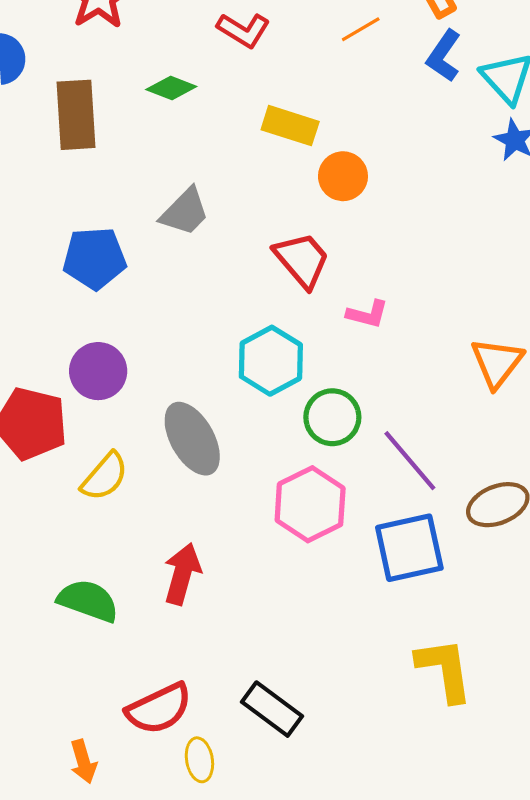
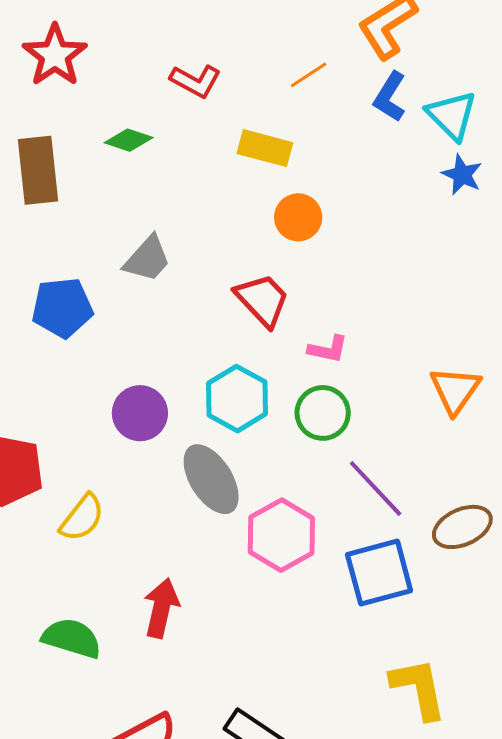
yellow rectangle: (290, 126) -> (265, 148), moved
purple circle: (98, 371) -> (140, 413), moved
green circle: (332, 417) -> (323, 413), moved
gray ellipse: (192, 439) -> (211, 479), moved

